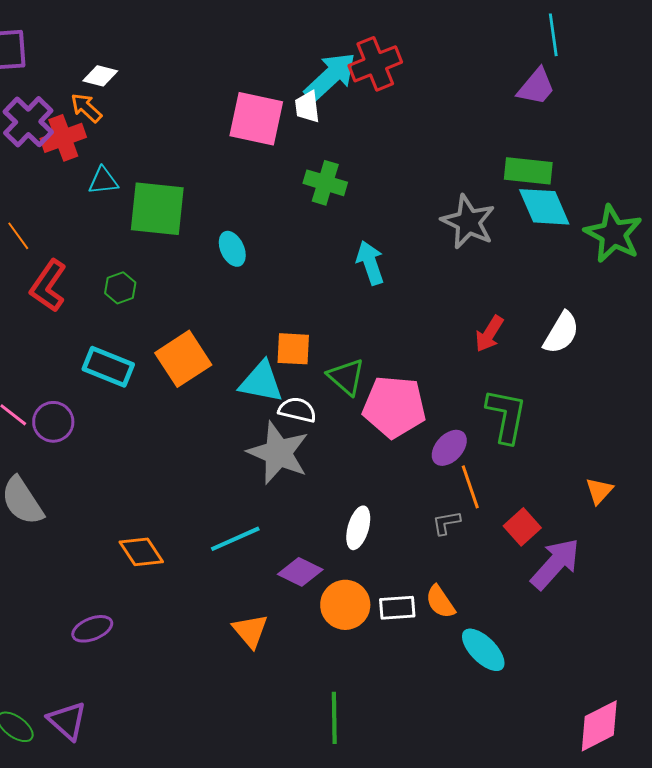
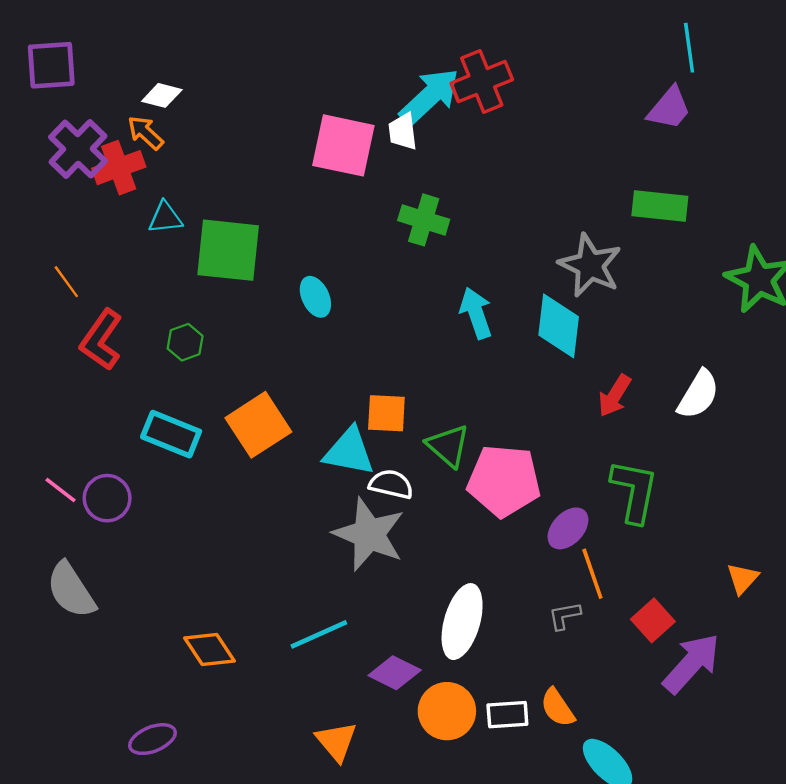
cyan diamond: (544, 207) -> (559, 326), moved, turned 30
white ellipse: (358, 528) -> (462, 622), size x1.5

